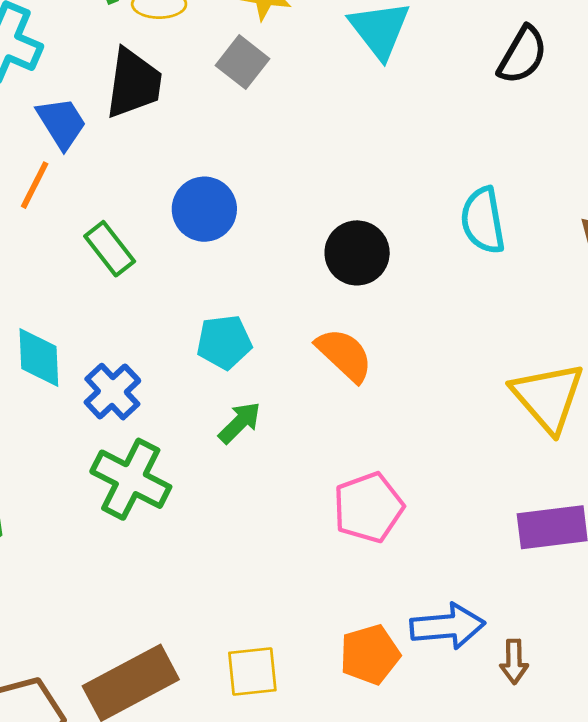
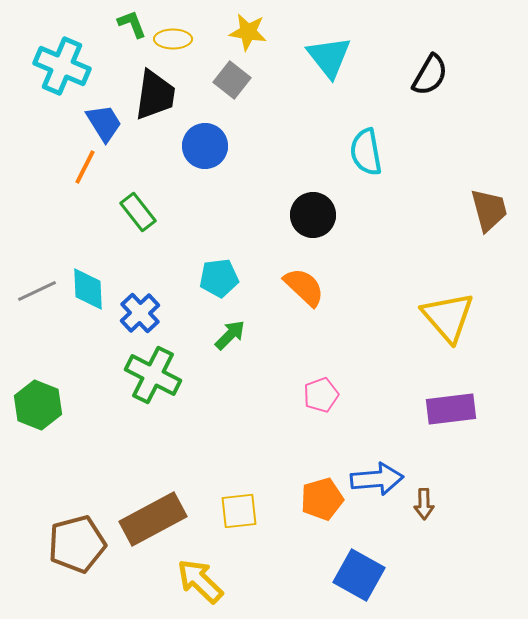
blue circle: (204, 209) -> (205, 146), moved
cyan semicircle: (483, 220) -> (366, 152), moved
pink pentagon: (368, 507) -> (321, 395), size x0.7

